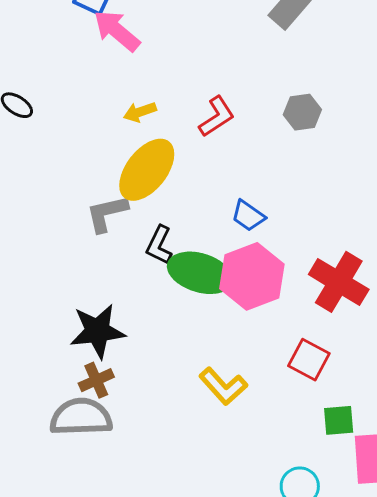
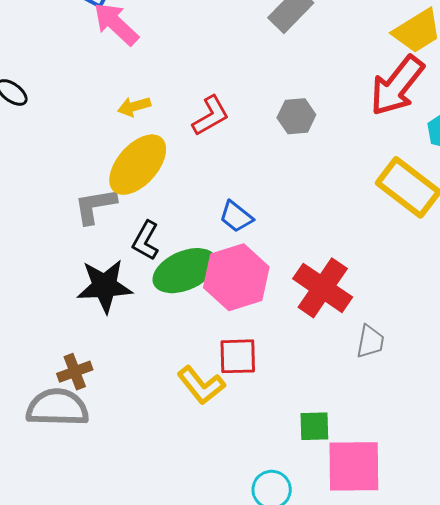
green ellipse: (200, 273) -> (185, 271), turned -44
black star: (98, 331) -> (105, 286), moved
red square: (309, 360) -> (238, 356), moved, turned -33

